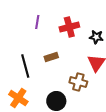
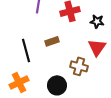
orange cross: (18, 98) -> (19, 82), turned 30

